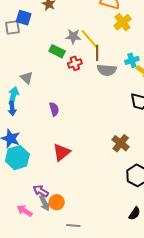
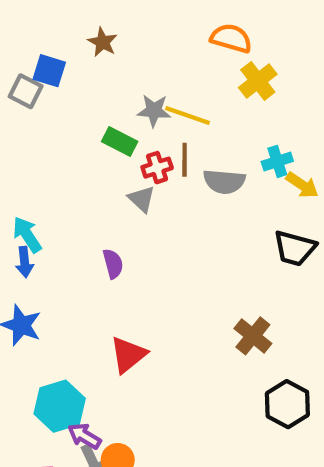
gray square: (12, 27) -> (26, 91), turned 35
yellow line: (89, 39) -> (188, 115), turned -30
brown line: (97, 53) -> (185, 160), moved
gray triangle: (27, 78) -> (142, 199), moved
cyan arrow: (13, 96) -> (27, 235), turned -48
cyan hexagon: (17, 158) -> (60, 406), moved

